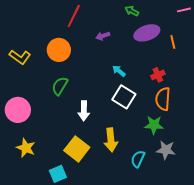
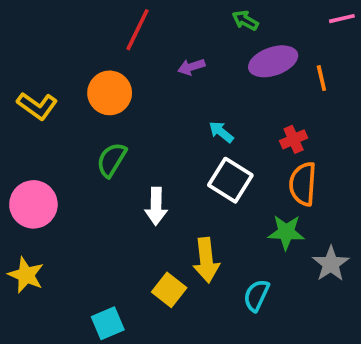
yellow star: (26, 148) -> (26, 275), moved
yellow square: (77, 149) -> (169, 290), moved, size x0.7
gray star: (166, 150) -> (331, 264), moved, turned 30

